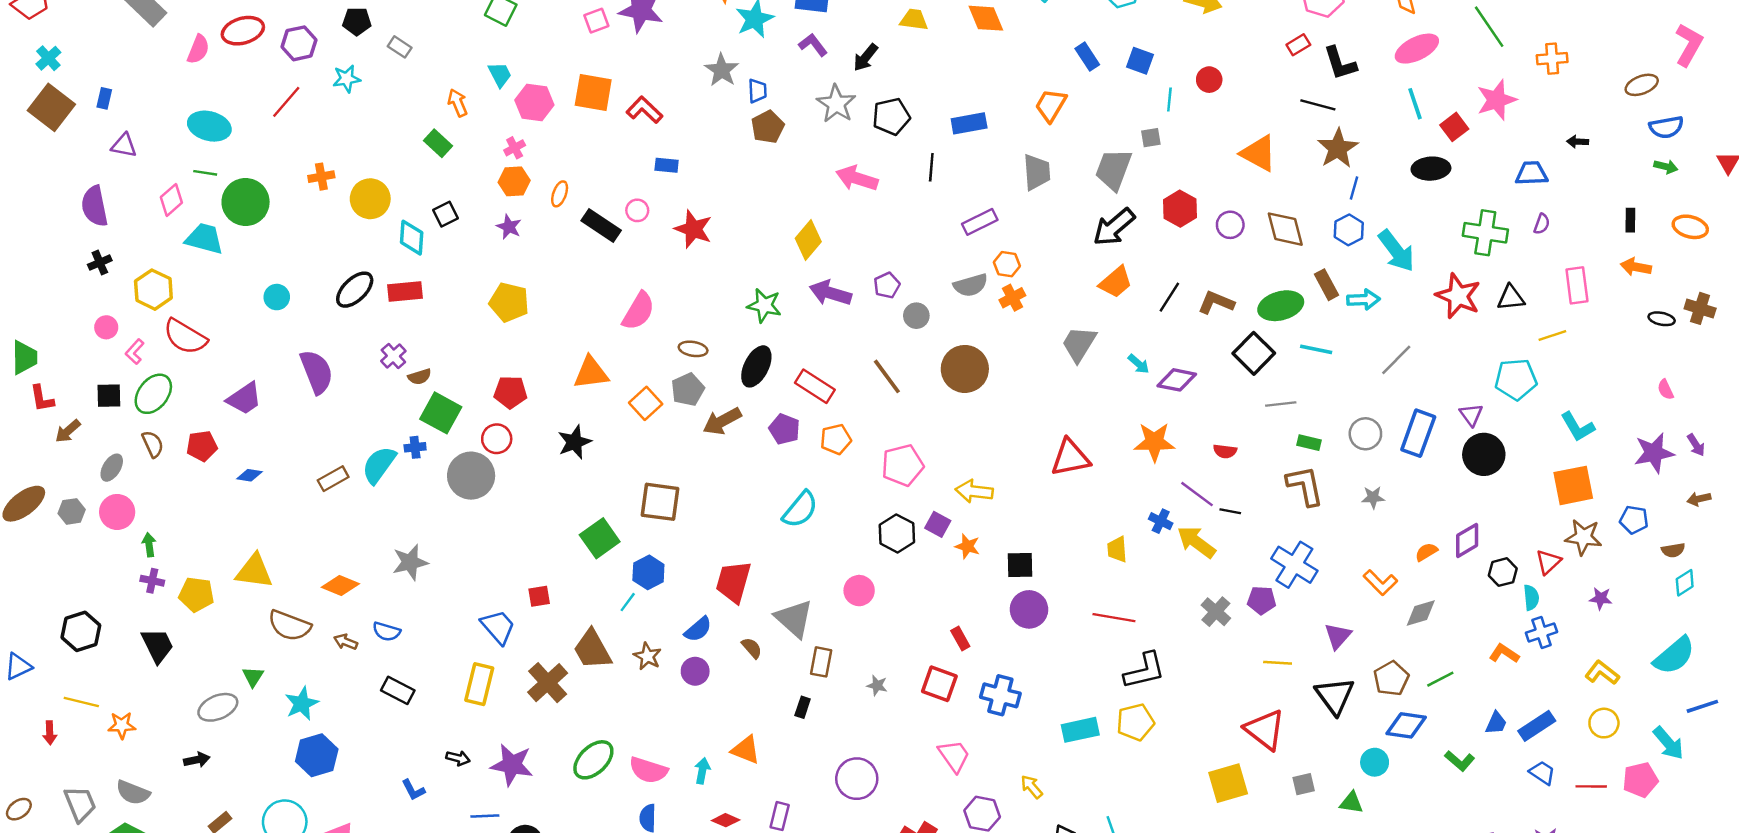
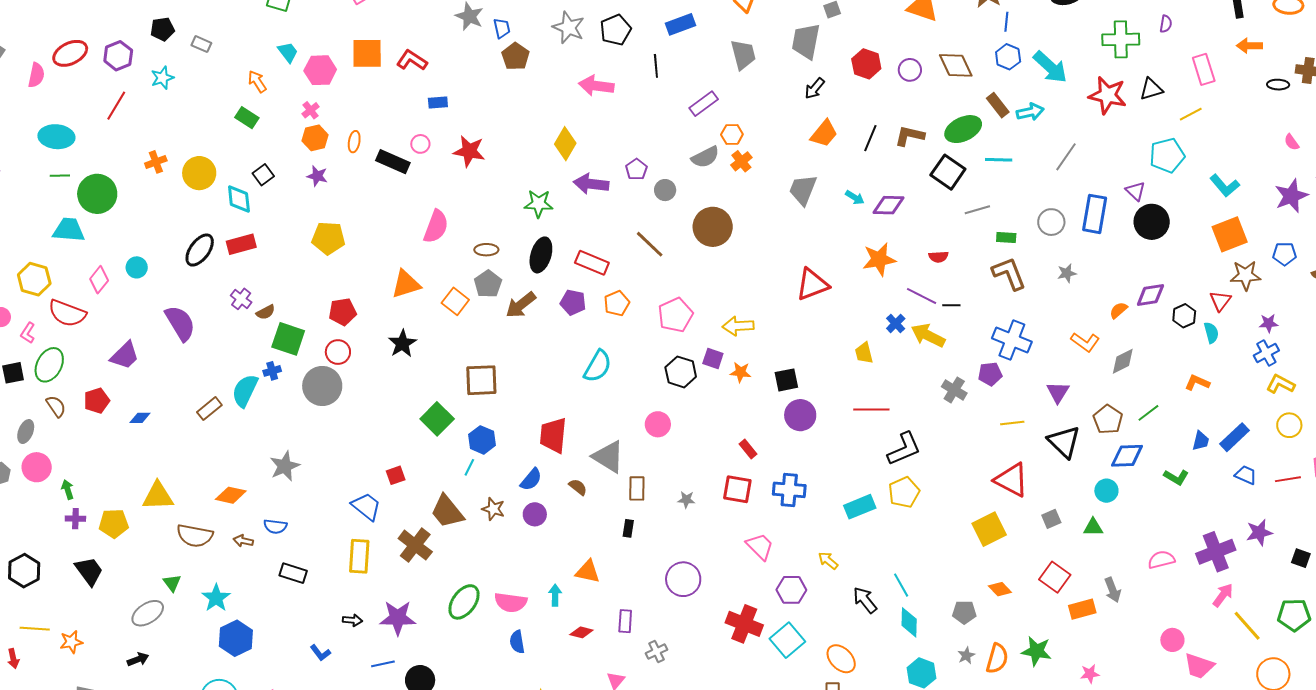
pink diamond: (171, 200) -> (99, 280), moved
black arrow: (1114, 227) -> (815, 89), size x0.6
blue cross: (1161, 521) -> (896, 324), turned 30
purple diamond: (1467, 540) -> (1150, 295), turned 32
blue cross: (1542, 632) -> (1266, 353), moved

